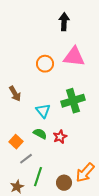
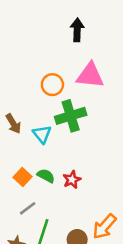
green cross: (73, 101) -> (71, 116), moved
cyan triangle: (43, 111) -> (42, 134), moved
orange square: (16, 142) -> (22, 177), moved

